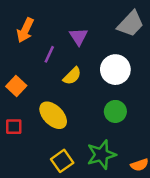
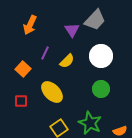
gray trapezoid: (131, 24) -> (95, 20), moved
purple line: (49, 54) -> (45, 53), moved
green star: (101, 155) -> (90, 123), turned -30

